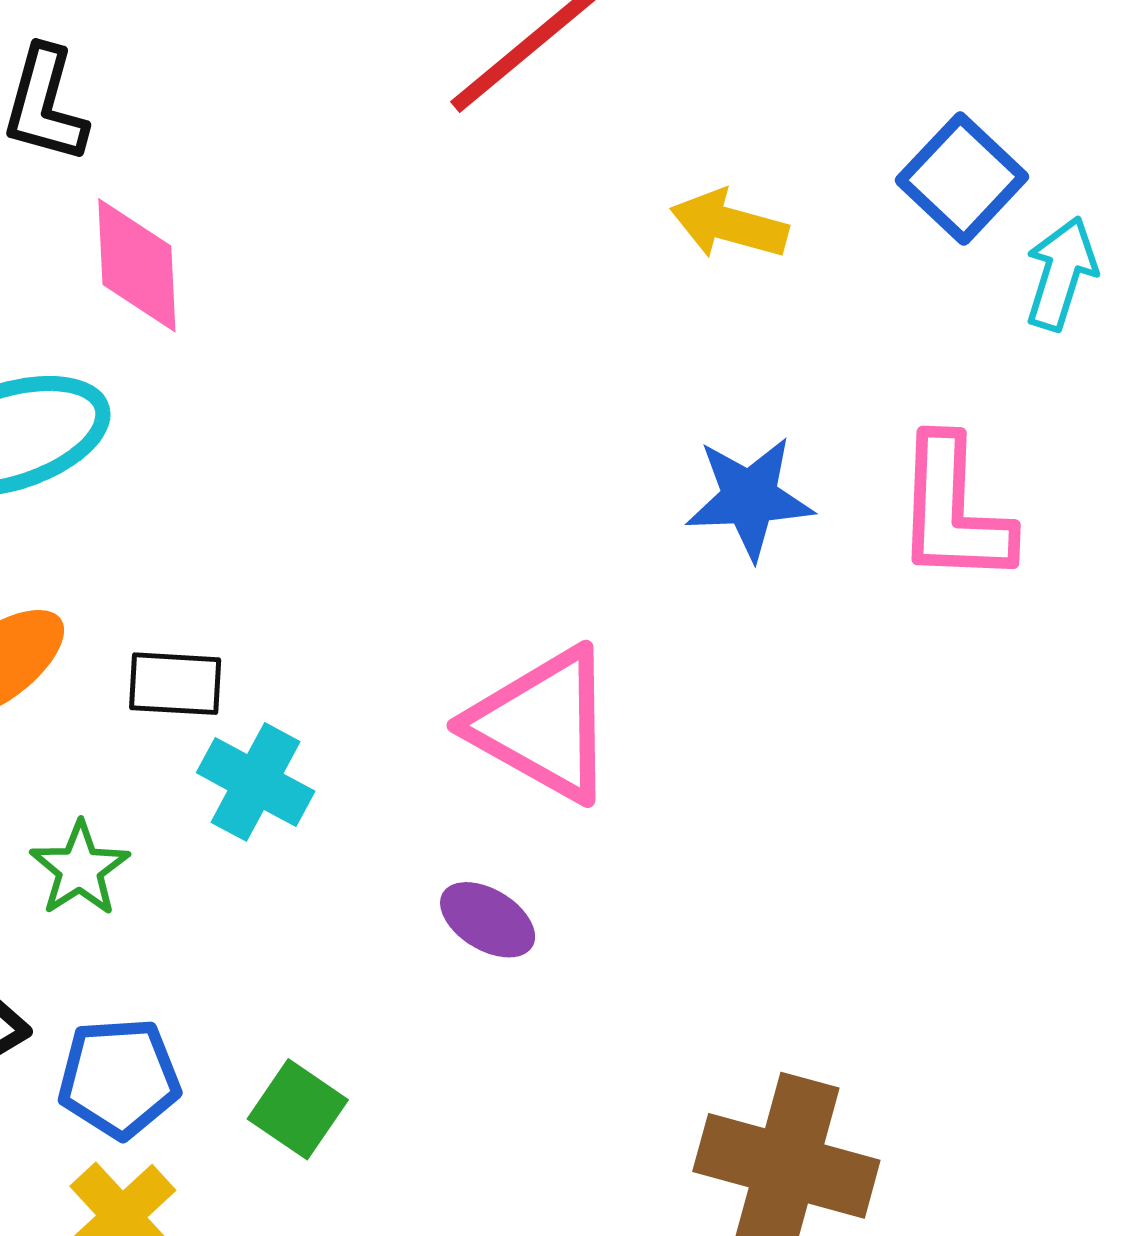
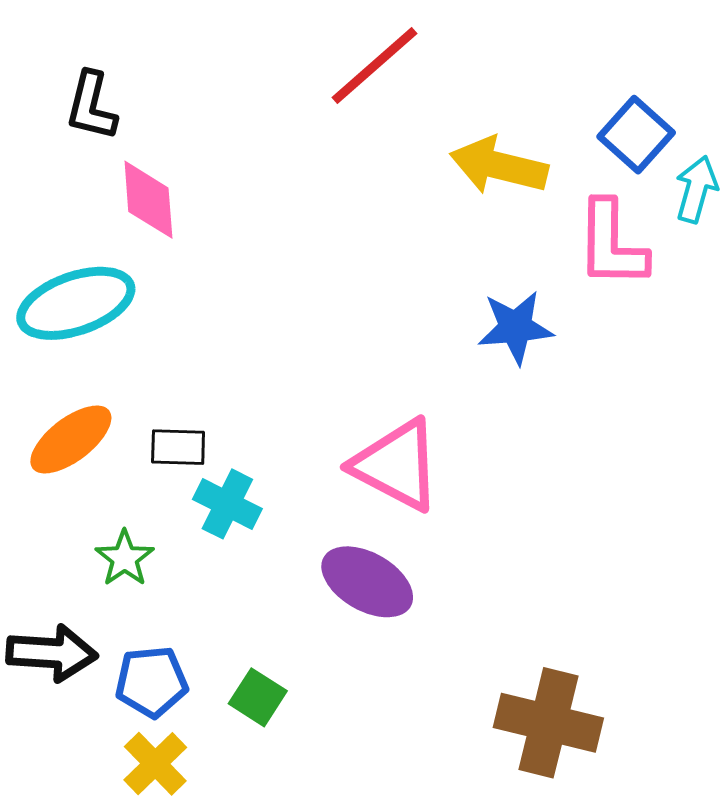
yellow arrow: (729, 225) -> (499, 166), size x1.4
pink L-shape: (953, 511) -> (612, 244), moved
purple ellipse: (488, 920) -> (367, 582), size x1.6

